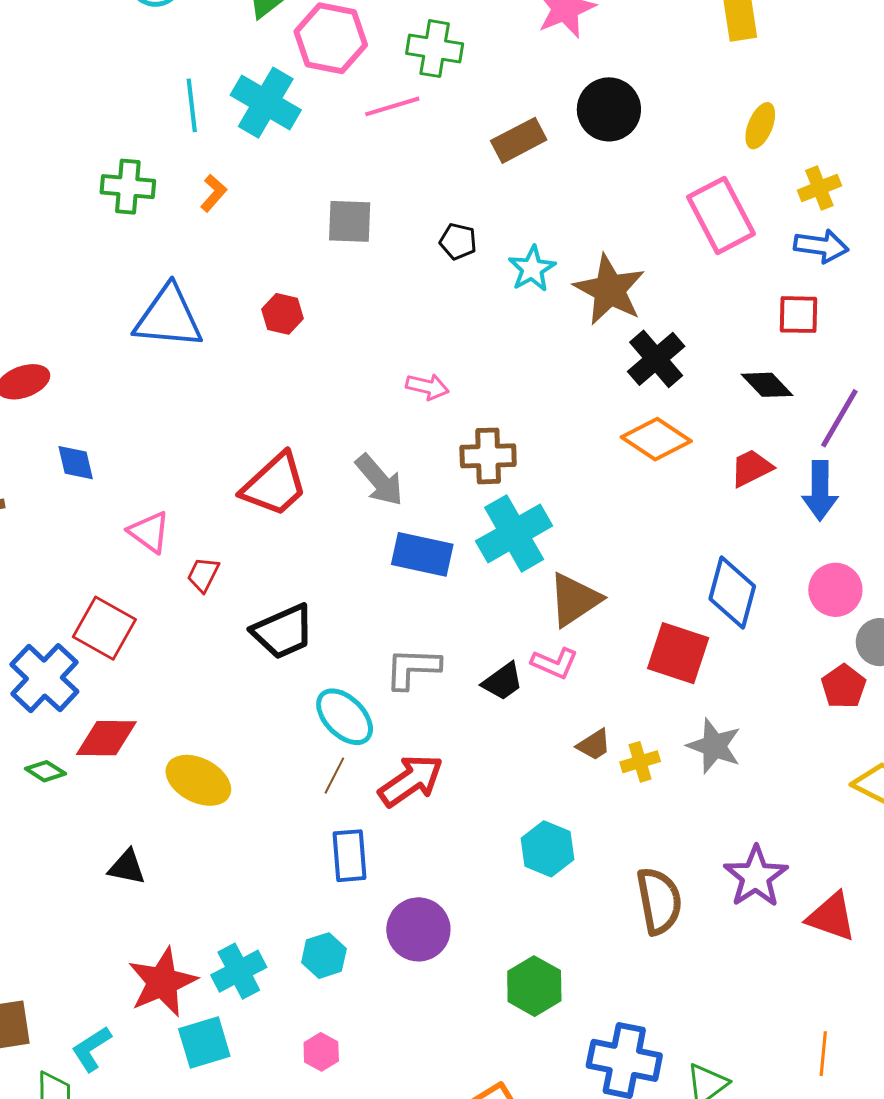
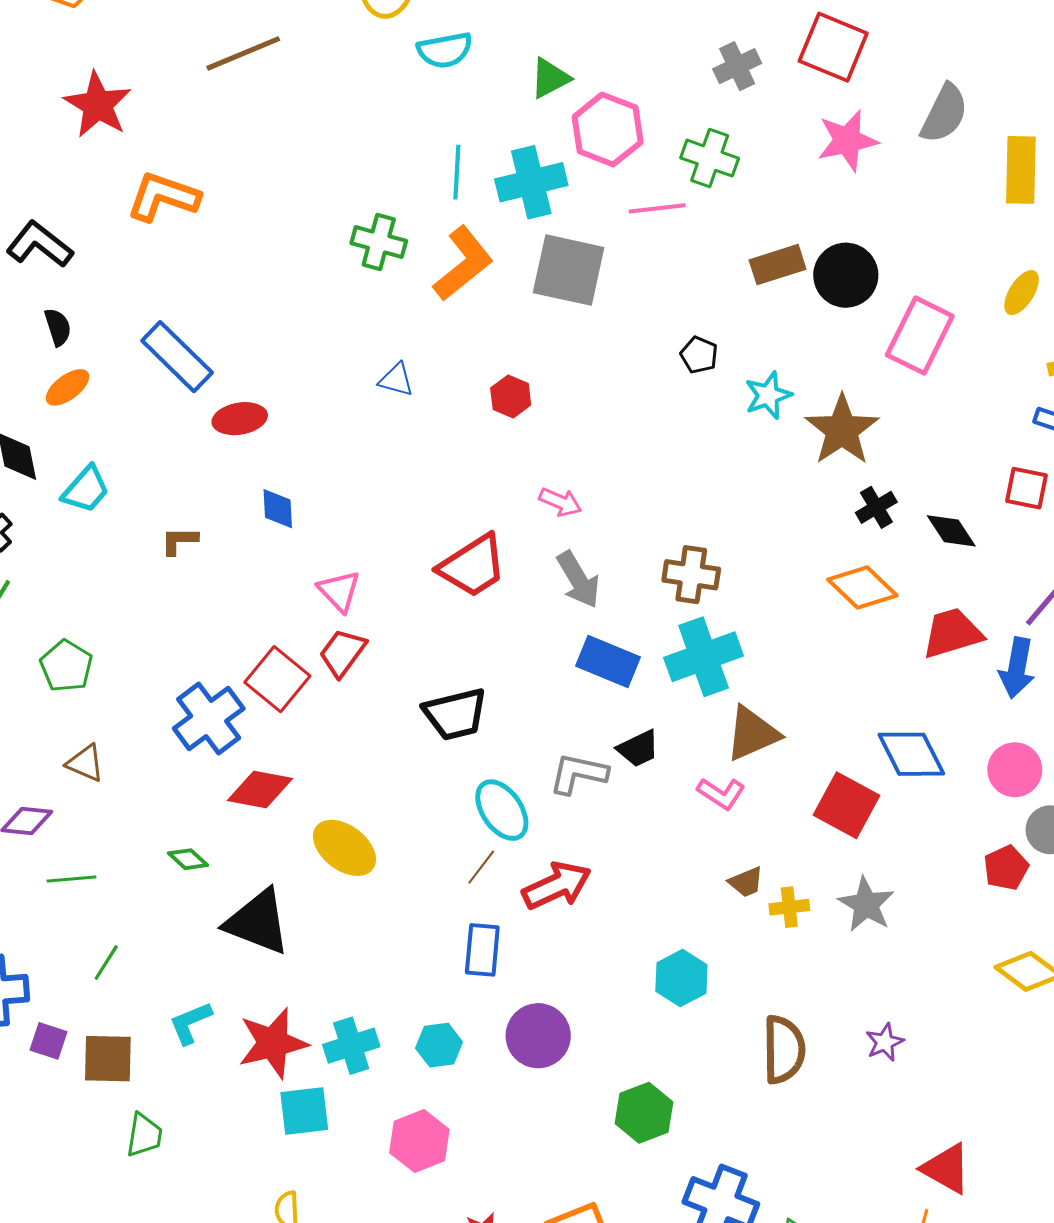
cyan cross: (266, 103) -> (531, 182), turned 36
black circle: (609, 109) -> (846, 275), moved
orange L-shape: (213, 193) -> (463, 264), size x2.0
pink rectangle: (721, 215) -> (920, 335), moved, turned 44
gray square: (350, 221) -> (569, 270), moved, size x1.5
blue triangle: (168, 317) -> (396, 380), size x0.5
black cross: (656, 359) -> (876, 507), size x0.7
black diamond: (767, 385) -> (951, 531), moved
pink arrow: (427, 387) -> (560, 502), moved
red trapezoid: (751, 468) -> (952, 633), size x1.4
red trapezoid: (203, 575) -> (343, 653), moved, size x1.4
blue diamond: (732, 592) -> (911, 754), turned -52
black trapezoid: (503, 681) -> (638, 749), moved
green diamond: (45, 771) -> (188, 859), moved
black triangle: (127, 867) -> (258, 922), size x1.8
purple star: (756, 877) -> (885, 1042), size x0.6
red triangle: (831, 917) -> (946, 1169), moved
cyan L-shape: (91, 1049) -> (190, 1023), moved
pink hexagon: (321, 1052) -> (419, 1141), size x1.6

